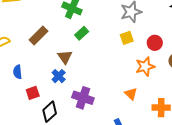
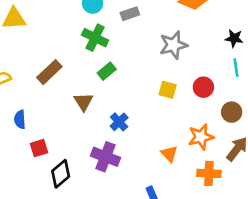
yellow square: (127, 38) -> (168, 90), moved, turned 32
orange star: (145, 66) -> (201, 137), moved
blue cross: (59, 76) -> (119, 122), moved

